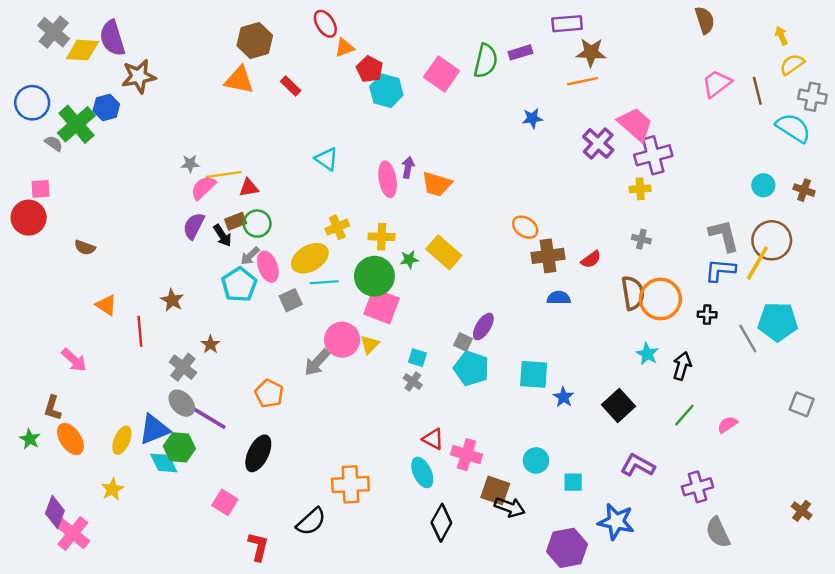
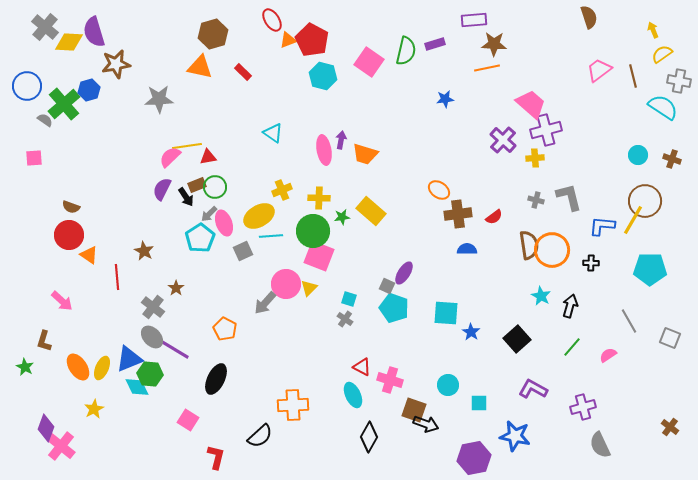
red pentagon: (370, 69) -> (312, 40), moved, size x1.5
purple cross: (598, 143) -> (503, 140), moved
gray star: (190, 164) -> (159, 99), moved, size x1.8
red circle: (29, 218) -> (69, 235), moved
gray L-shape: (724, 236) -> (569, 197), moved
gray line: (748, 338) -> (629, 321), moved
orange ellipse: (70, 439) -> (78, 367), moved

